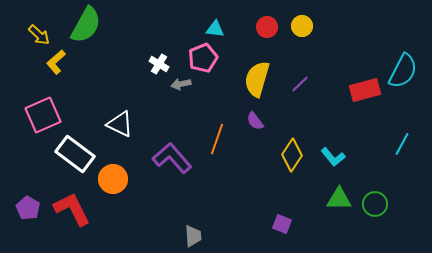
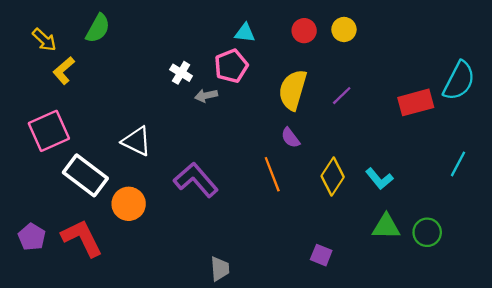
green semicircle: (86, 25) -> (98, 28), size x0.7
orange line: (217, 139) -> (272, 174), moved, turned -40

